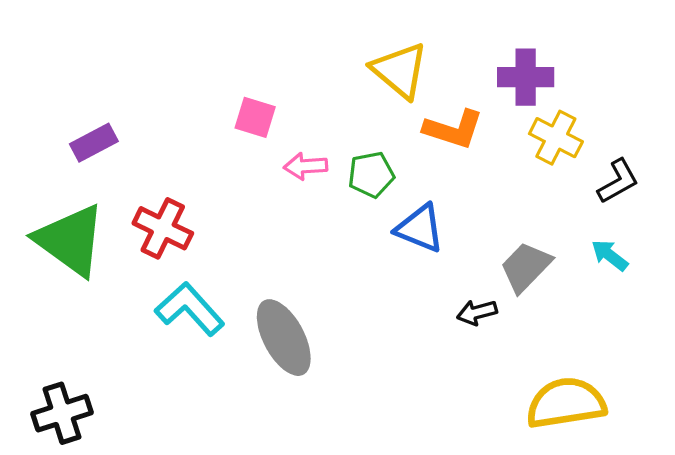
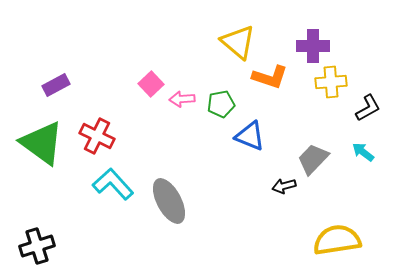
pink square: (255, 117) -> (151, 84), moved, turned 30
yellow cross: (556, 138) -> (331, 82), turned -32

